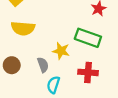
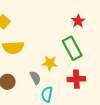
green rectangle: (88, 38) -> (72, 48), turned 50

